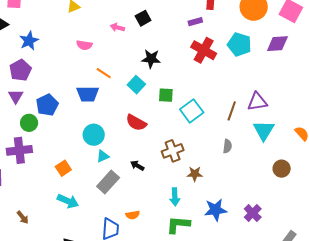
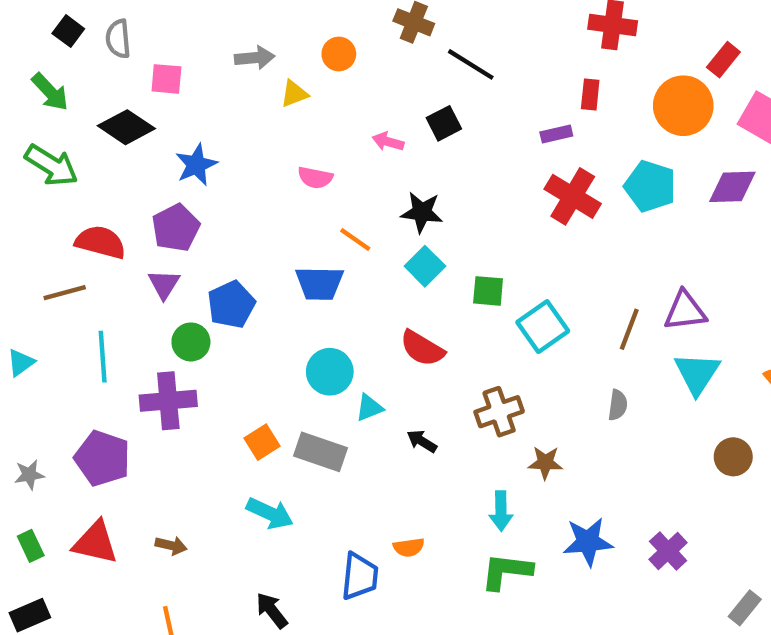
black star: (151, 59) -> (422, 212), moved
cyan triangle: (103, 156) -> (369, 408), moved
gray rectangle: (108, 182) -> (321, 452), moved, turned 65
brown arrow: (23, 217) -> (171, 545), turned -40

